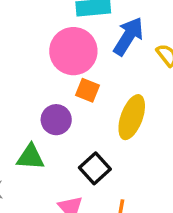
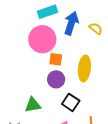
purple circle: (56, 120) -> (56, 79), moved

